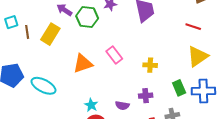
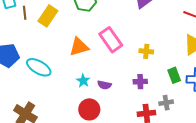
pink rectangle: (114, 55) -> (111, 40), size x1.4
cyan star: (91, 105) -> (83, 81), moved
purple semicircle: (122, 106) -> (104, 85), moved

